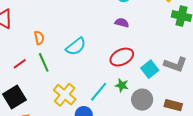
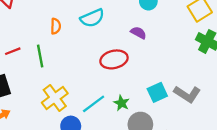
orange semicircle: (39, 38) -> (56, 26), moved
cyan semicircle: (76, 47) -> (92, 18), moved
red ellipse: (122, 57) -> (114, 59), moved

